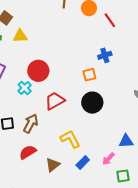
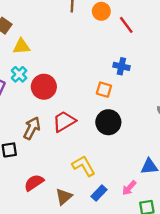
blue cross: (105, 55) -> (121, 66), turned 32
orange square: (89, 75) -> (104, 90), turned 32
cyan cross: (25, 88) -> (19, 74), moved
brown arrow: (31, 123) -> (32, 128), moved

